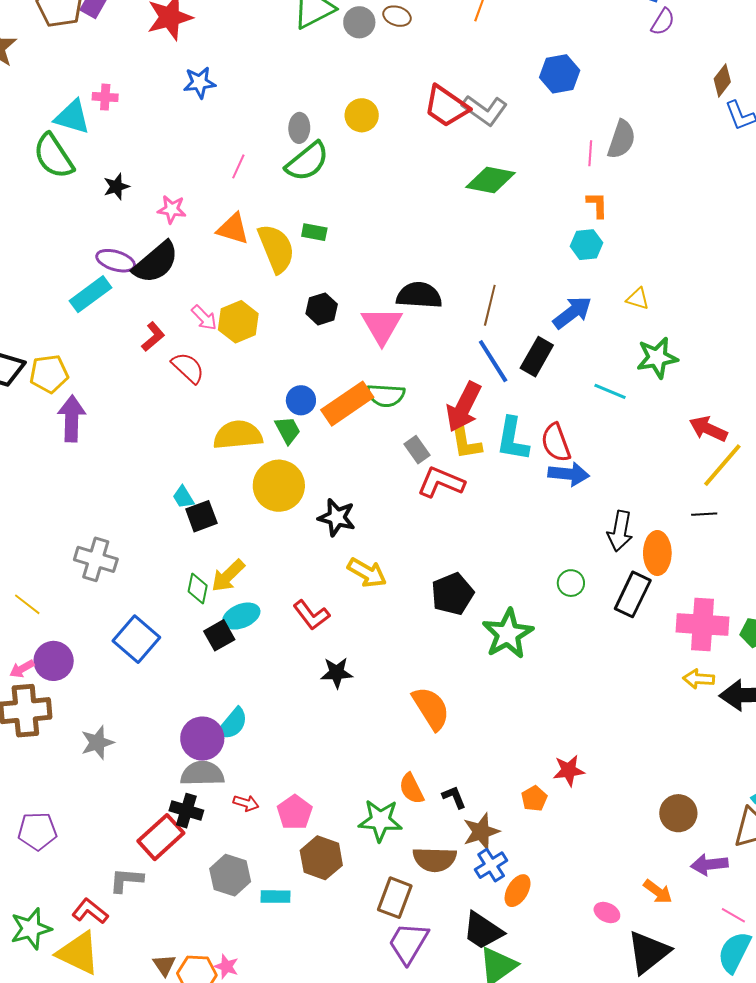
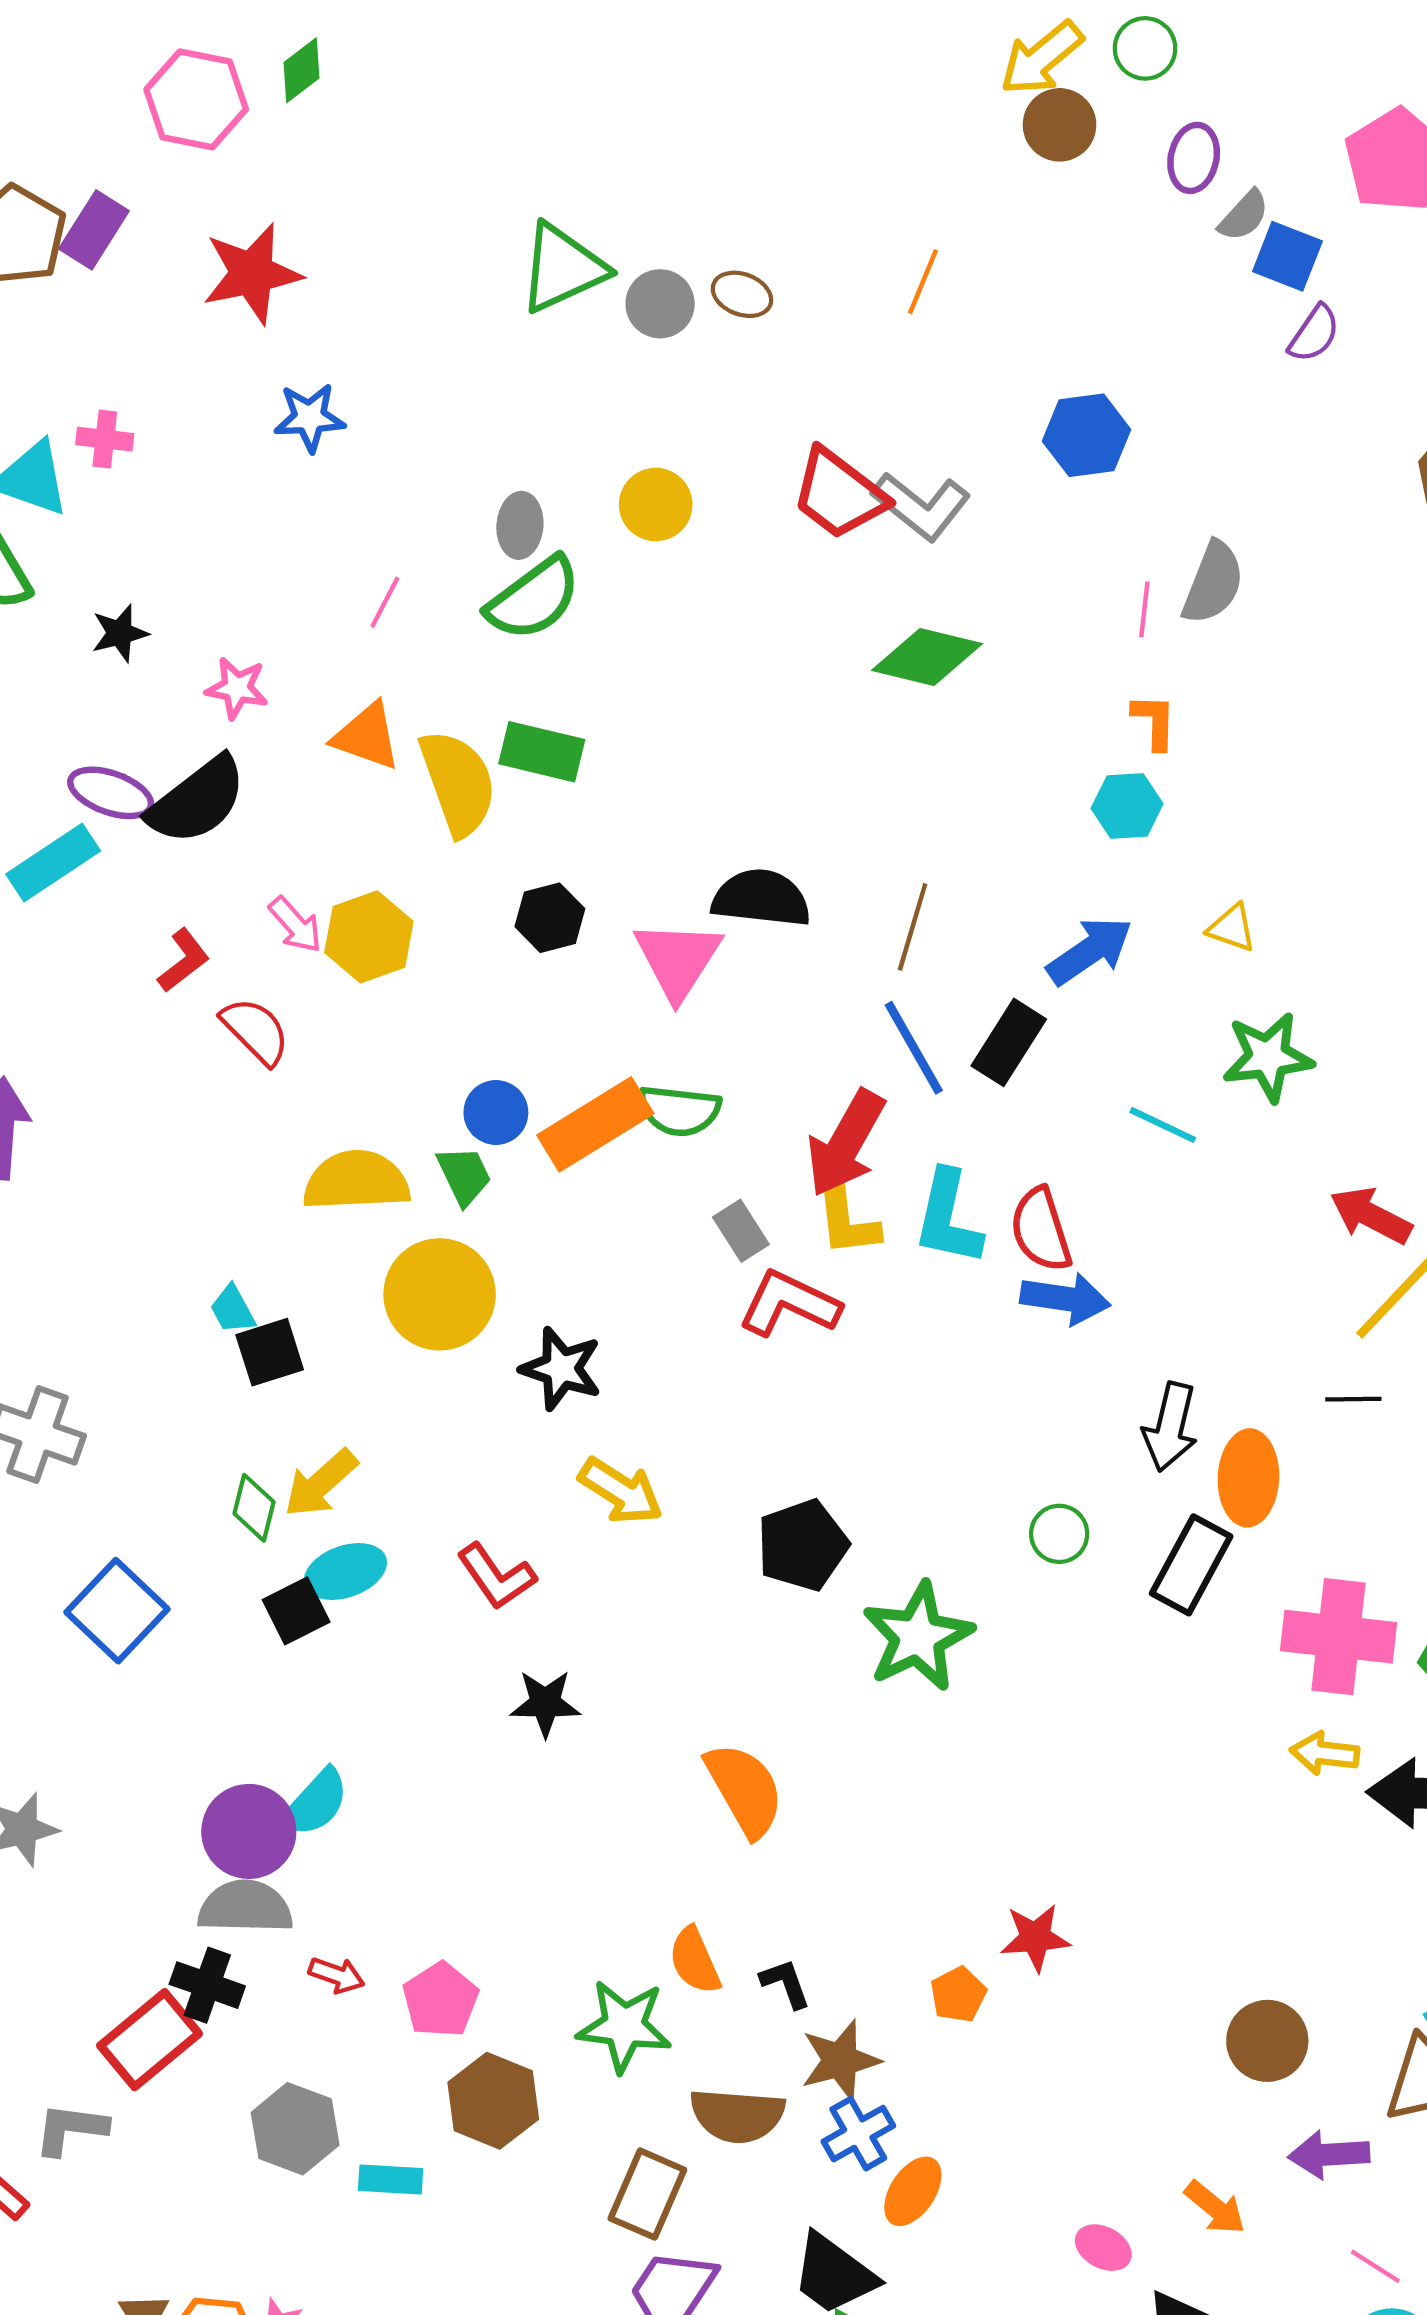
green rectangle: (314, 232) -> (542, 752), size x1.5

